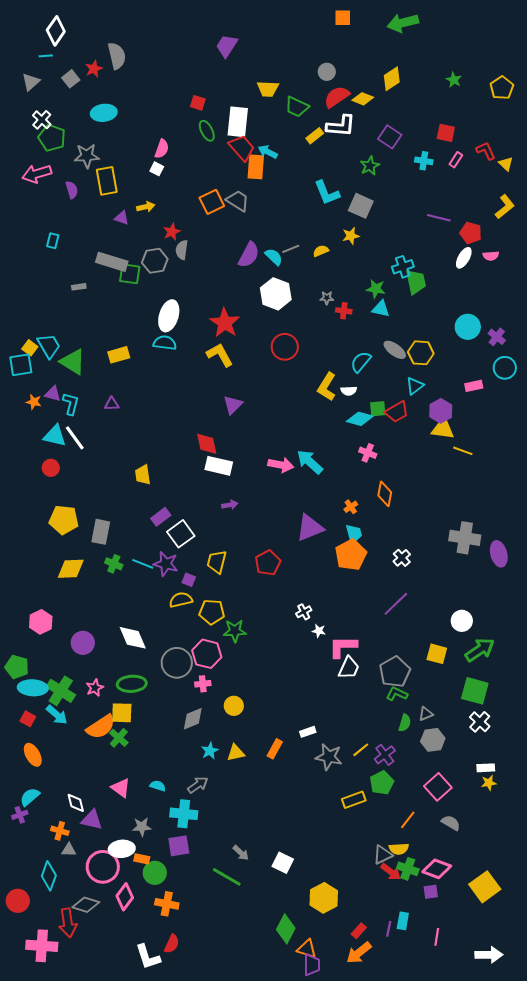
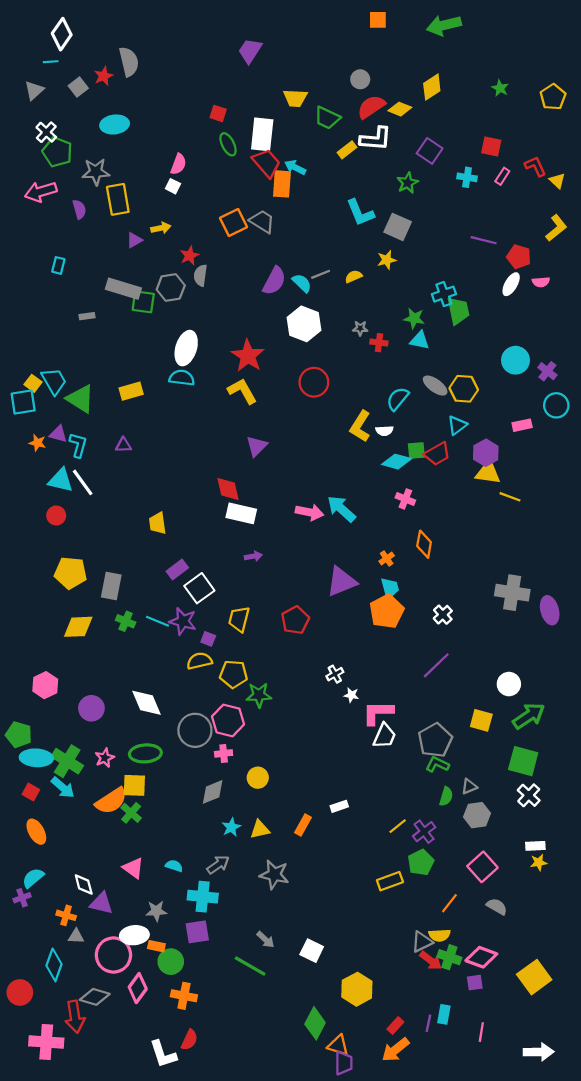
purple triangle: (122, 218) -> (134, 240), turned -49
gray star: (329, 757) -> (274, 875), moved

